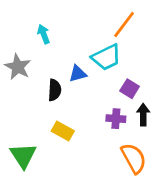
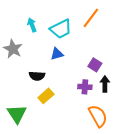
cyan trapezoid: (106, 57) -> (61, 29), moved
black semicircle: (55, 90) -> (37, 76), moved, turned 91
yellow rectangle: (63, 131) -> (46, 96), turned -70

